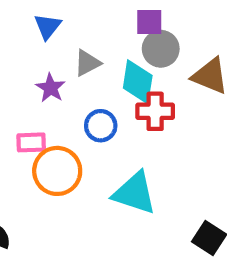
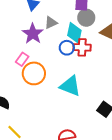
purple star: (51, 88) -> (33, 34), size x1.5
blue circle: (101, 126) -> (67, 48), moved
pink rectangle: (31, 142) -> (22, 59), turned -56

